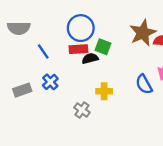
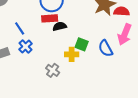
green square: (103, 47) -> (82, 44), moved
blue line: (43, 51) -> (20, 28), moved

